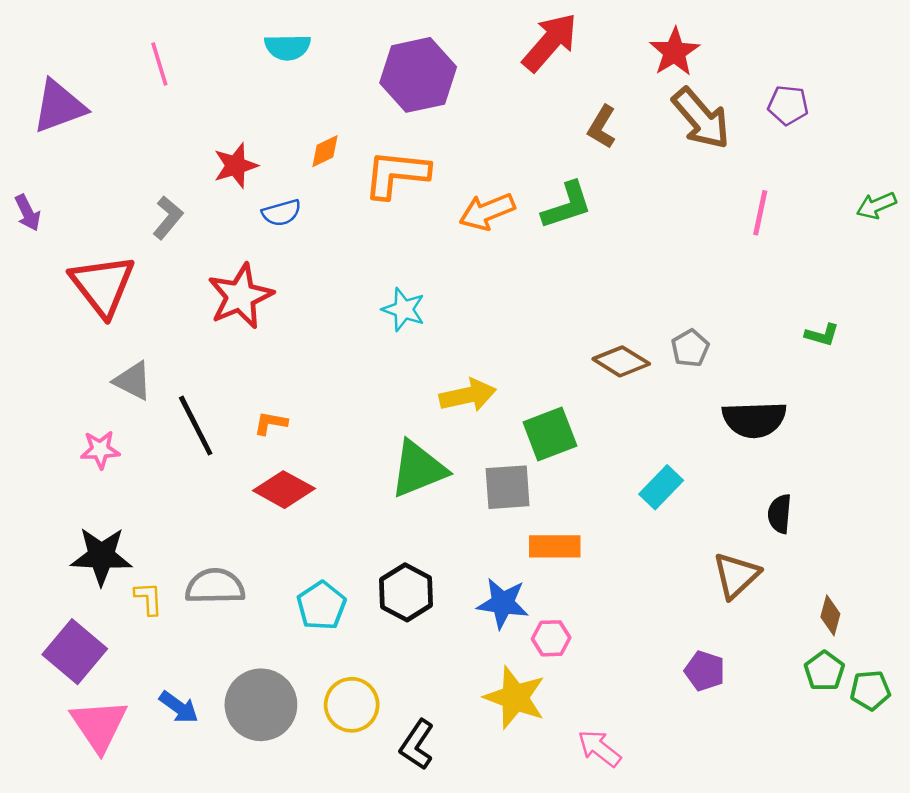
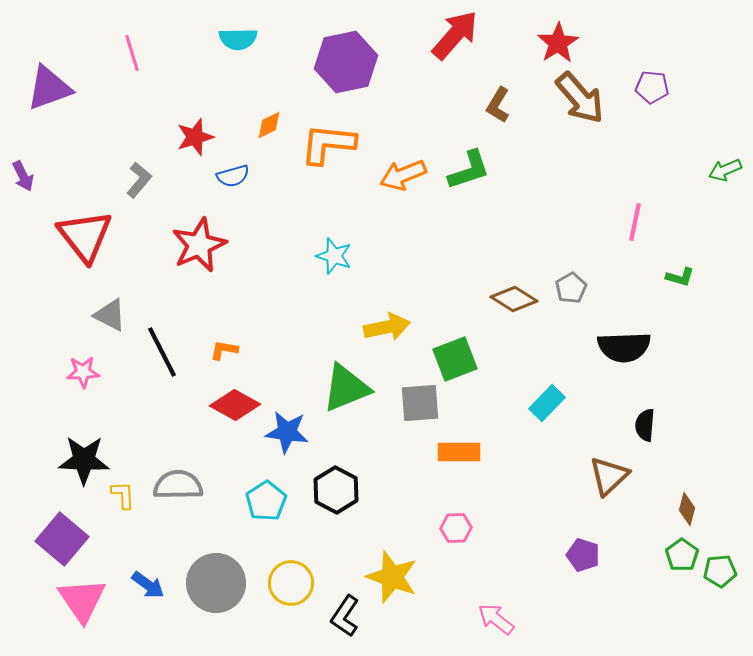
pink line: (760, 213) -> (635, 222), moved
blue star: (503, 603) -> (287, 432), moved
yellow star: (515, 698) -> (392, 577), moved

